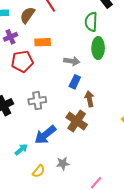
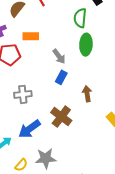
gray arrow: (72, 61) -> (59, 56), turned 42
brown arrow: (90, 99) -> (87, 94), moved
gray star: (63, 164) -> (46, 158), size x1.5

